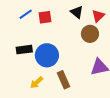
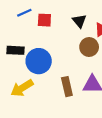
brown rectangle: (63, 80) -> (67, 87), moved
yellow arrow: (37, 82) -> (22, 88), size x1.5

